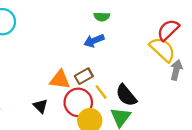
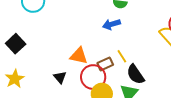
brown rectangle: (84, 76) -> (105, 64), moved
yellow line: (101, 92) -> (122, 56), moved

